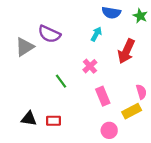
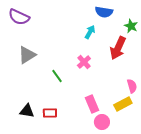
green star: (140, 16) -> (131, 26), moved
purple semicircle: (49, 34) -> (19, 17), moved
gray triangle: (25, 47) -> (27, 55), moved
pink rectangle: (103, 96) -> (92, 104), moved

